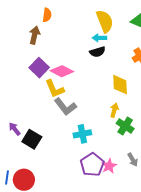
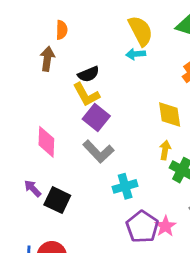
black semicircle: (97, 52) -> (88, 74), moved
purple square: (39, 68) -> (96, 118), moved
pink diamond: (62, 71) -> (46, 142), moved, turned 70
yellow L-shape: (55, 89) -> (86, 95), moved

